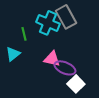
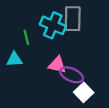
gray rectangle: (66, 17) -> (73, 19), turned 30
cyan triangle: (13, 54) -> (14, 59), turned 35

